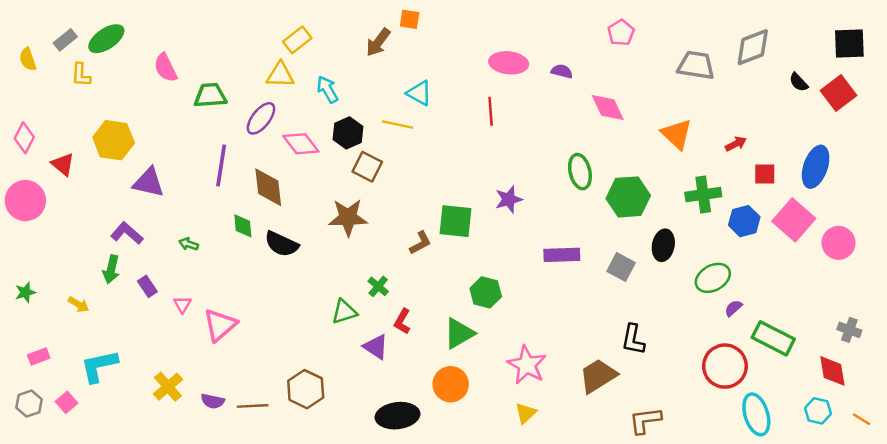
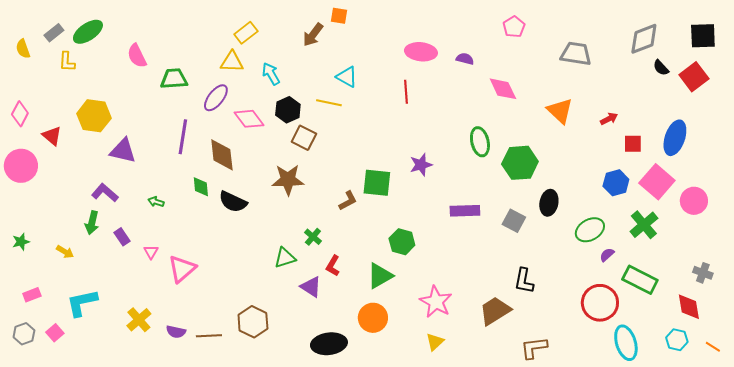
gray diamond: (753, 47) -> (644, 39), moved
green cross: (703, 195) -> (644, 225), moved, turned -32

